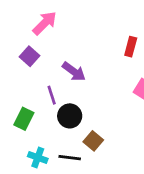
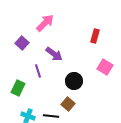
pink arrow: (45, 23) -> (45, 23), moved
black circle: (70, 116) -> (74, 81), moved

